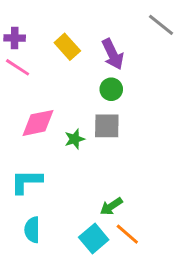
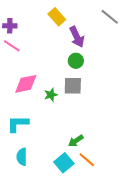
yellow rectangle: (67, 47) -> (57, 17), moved

